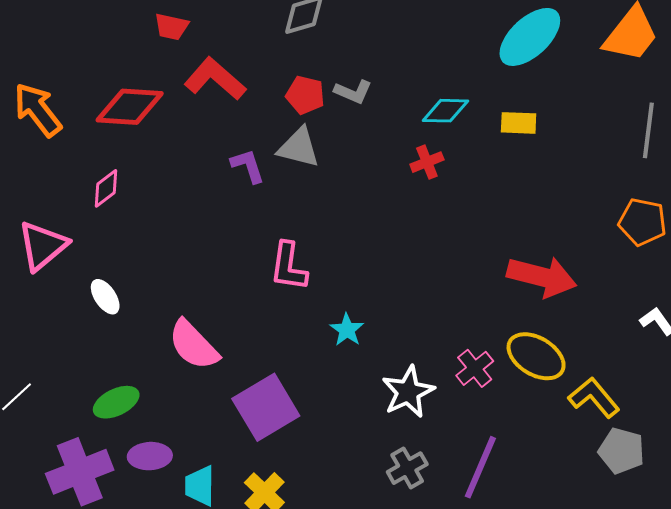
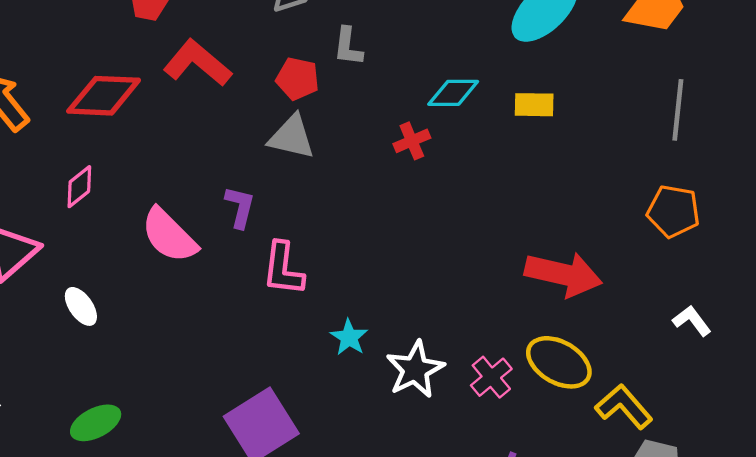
gray L-shape: (353, 92) -> (348, 47), moved, turned 75
red cross: (427, 162) -> (412, 141), moved
purple L-shape: (248, 166) -> (240, 207), moved, turned 33
pink semicircle: (194, 345) -> (169, 235), moved
white star: (408, 392) -> (415, 369), moved

